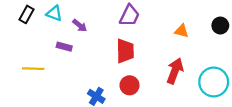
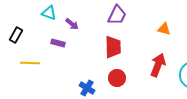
black rectangle: (27, 14) -> (16, 35), moved

